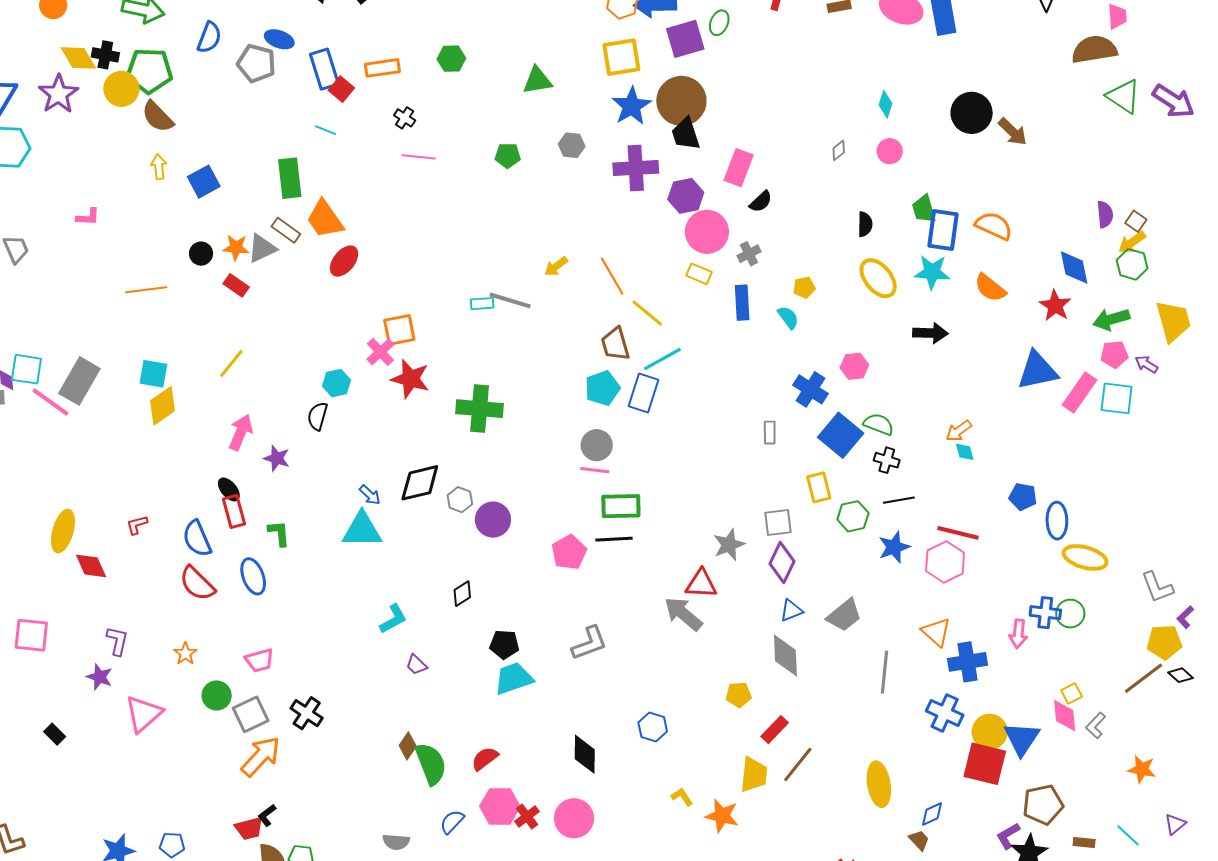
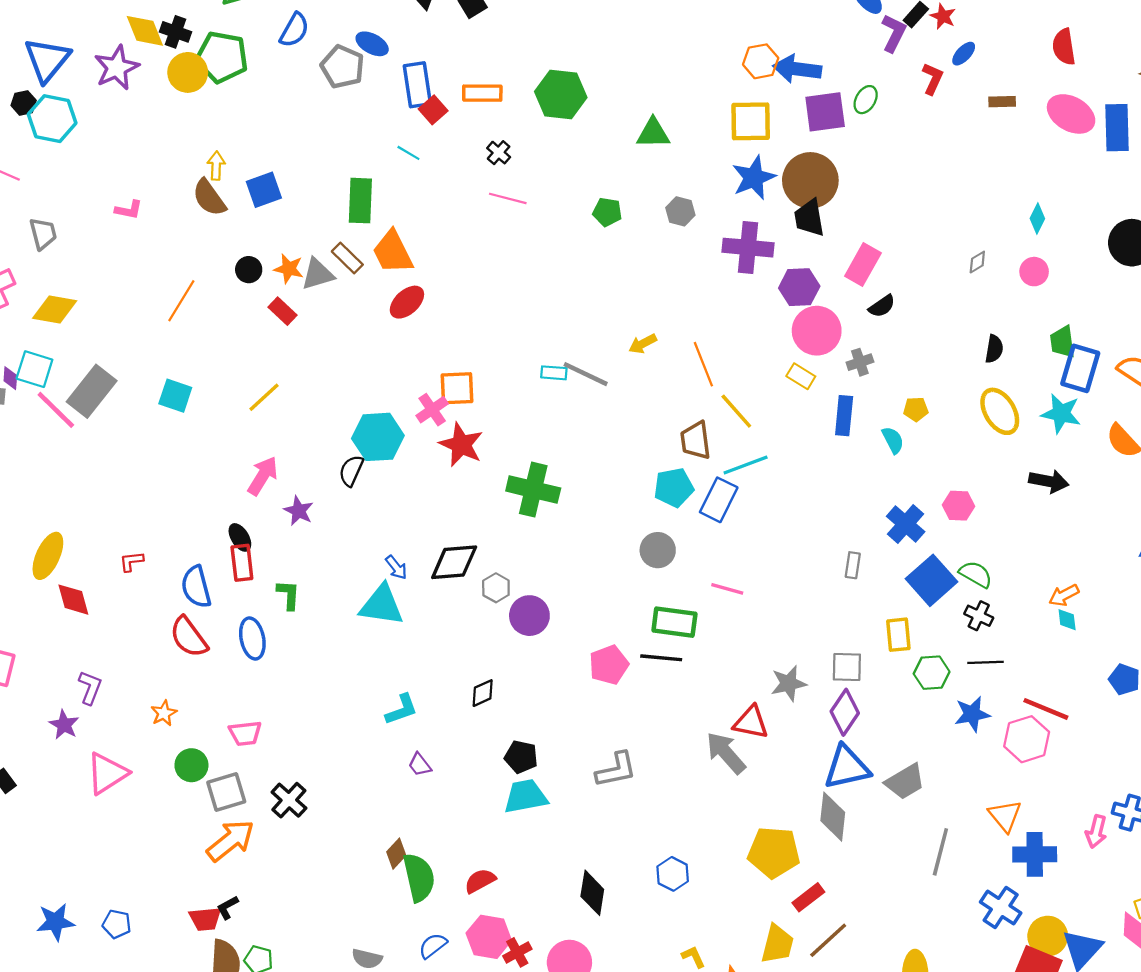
green hexagon: (451, 59) -> (561, 94), size x1.6
brown semicircle: (158, 117) -> (209, 198), moved
orange line: (146, 290) -> (181, 301), turned -60
cyan hexagon: (336, 383) -> (378, 437), size x1.6
yellow diamond: (163, 406) -> (55, 309), moved, turned 36
pink line: (595, 470) -> (727, 589), moved
blue triangle: (791, 610) -> (847, 767), size x1.8
yellow pentagon: (739, 695) -> (774, 852), size x1.8

